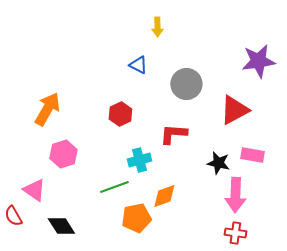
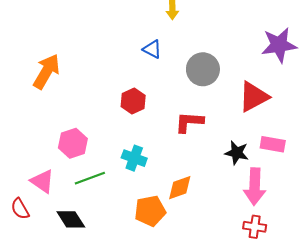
orange arrow: (47, 109) -> (47, 71), moved
cyan cross: (139, 160) -> (134, 158), moved, turned 35
green line: (114, 187) -> (90, 178), moved

